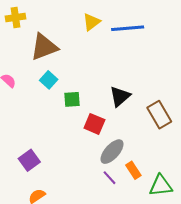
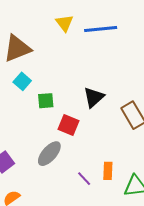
yellow triangle: (92, 22) -> (64, 23), turned -30
gray ellipse: (112, 152) -> (49, 154), moved
orange rectangle: (133, 170) -> (108, 171), turned 36

